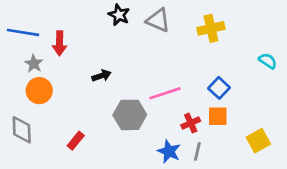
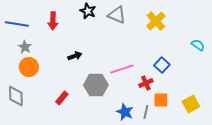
yellow cross: (211, 28) -> (156, 21), turned -30
red arrow: (60, 43) -> (53, 21), moved
orange square: (218, 116) -> (161, 100), moved
red cross: (191, 123) -> (146, 83), moved
red rectangle: (76, 141) -> (62, 98), moved

